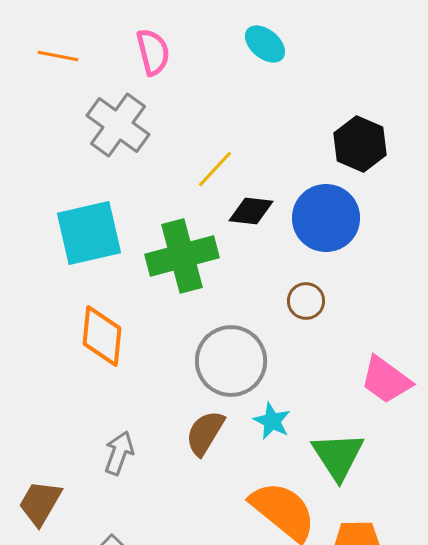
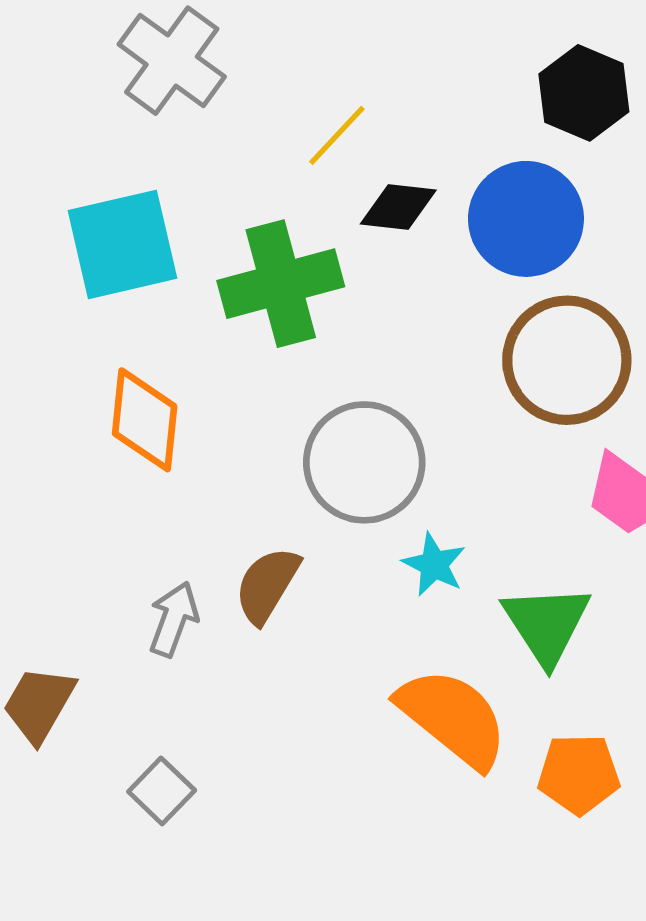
brown circle: (306, 301) -> (567, 360), moved, size x2.0
brown semicircle: (205, 433) -> (267, 585), moved

